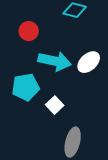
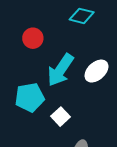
cyan arrow: (55, 61) -> (60, 70), turned 112

